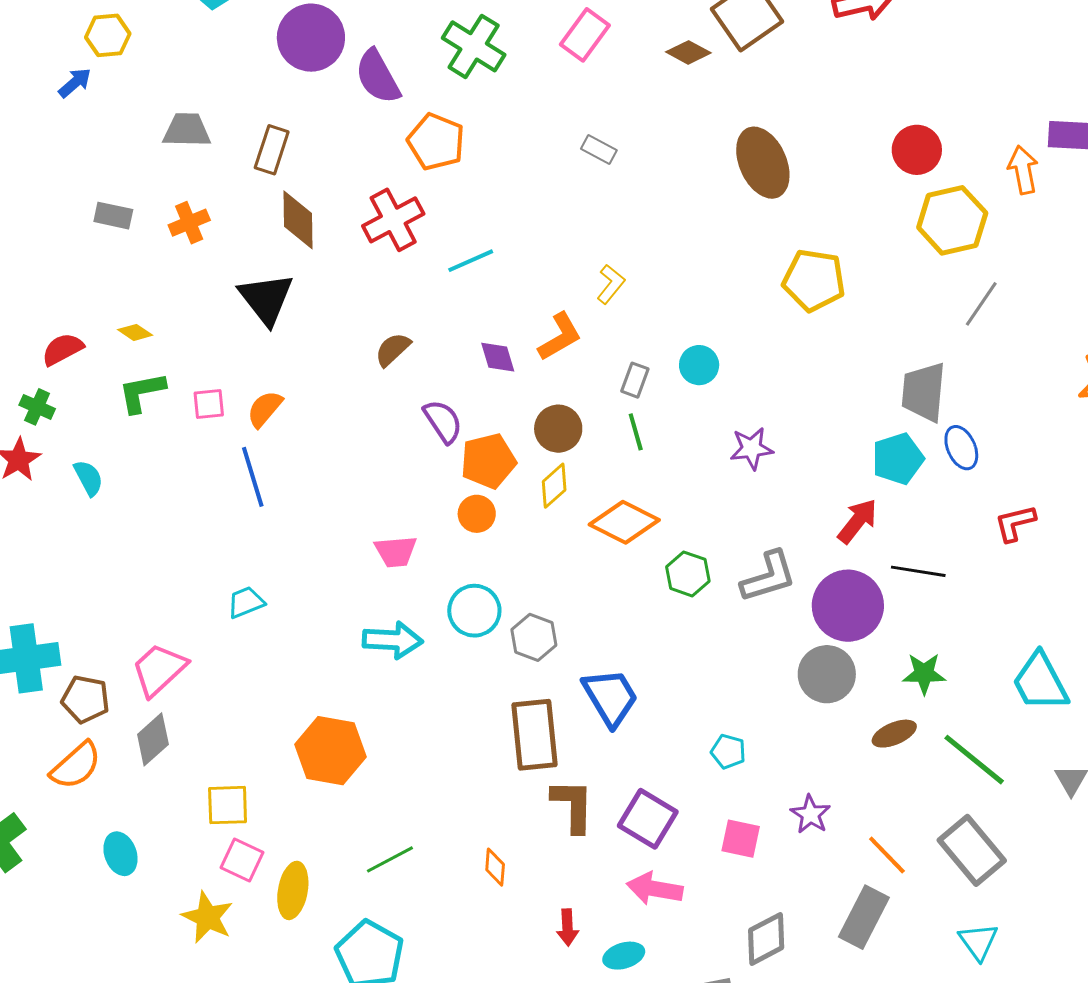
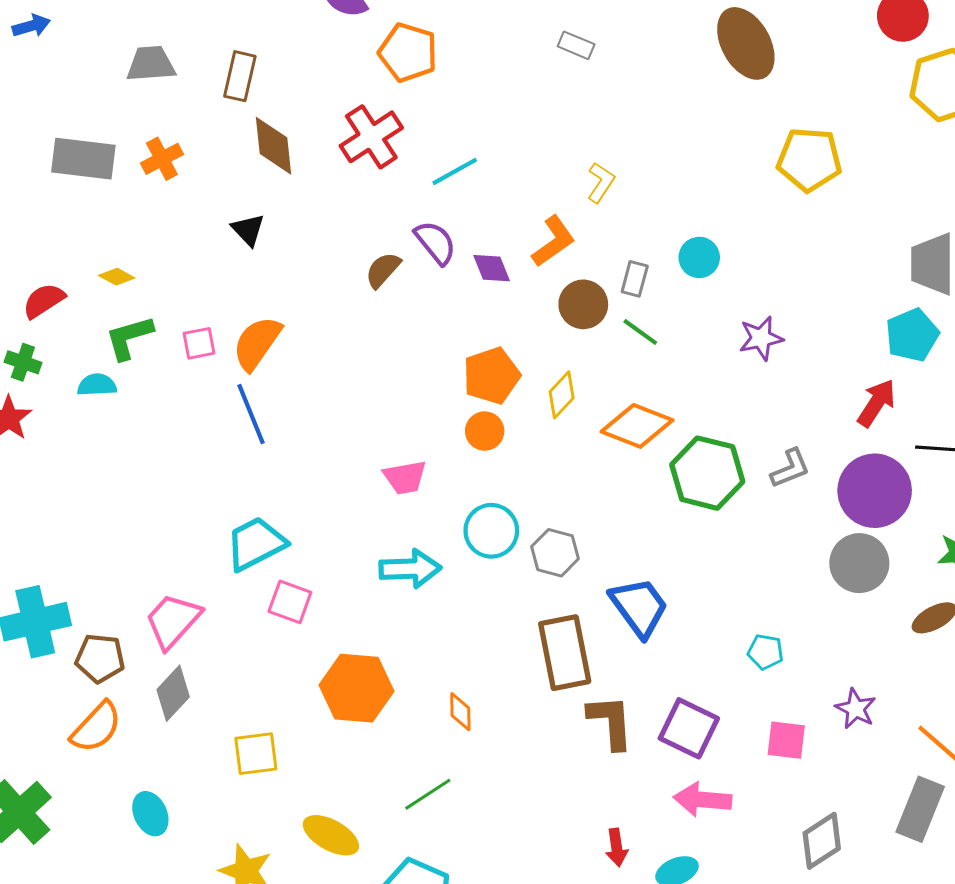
blue arrow: (75, 83) -> (31, 26), turned 30
gray rectangle: (113, 216) -> (83, 159), size x1.6
black triangle: (266, 299) -> (248, 230), size x0.6
orange semicircle: (265, 409) -> (257, 343), size x1.4
purple semicircle: (443, 421) -> (435, 243), moved
brown circle: (558, 429) -> (583, 304), moved
green line: (636, 432) -> (640, 332), turned -33
cyan semicircle: (89, 478) -> (97, 385), moved, turned -60
green hexagon: (688, 574) -> (707, 473), size x1.6
gray L-shape: (768, 577) -> (790, 468), size x0.7
cyan trapezoid: (246, 602) -> (256, 544), size x1.6
pink square: (242, 860) -> (290, 602), moved
orange diamond: (495, 867) -> (460, 712), moved
yellow ellipse: (293, 890) -> (331, 835), turned -66

